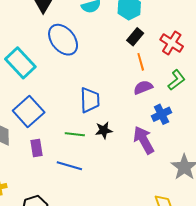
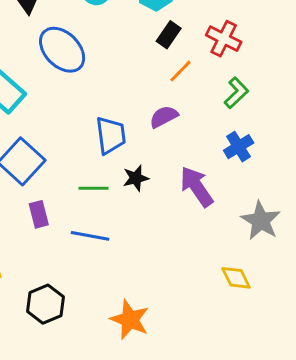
orange line: (141, 62) -> (181, 71), turned 66
purple semicircle: (143, 87) -> (164, 117), moved
blue cross: (162, 114) -> (239, 147), moved

